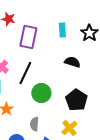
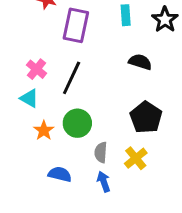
green circle: (41, 93) -> (77, 123), moved
gray semicircle: (34, 124) -> (101, 152), moved

